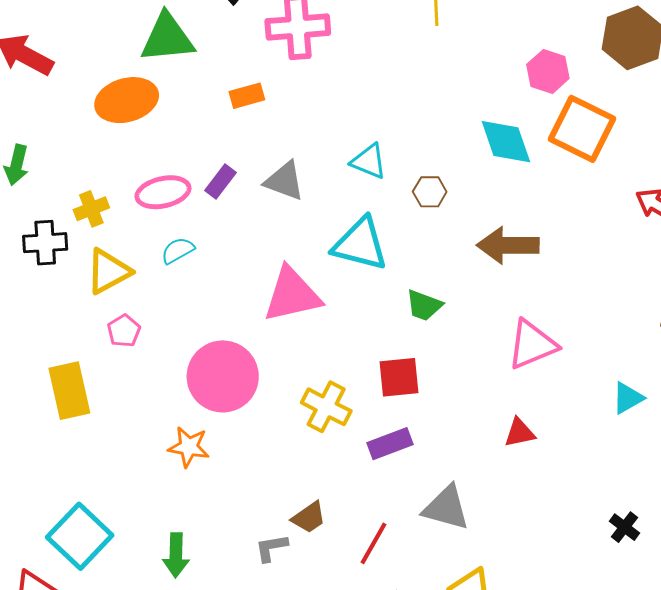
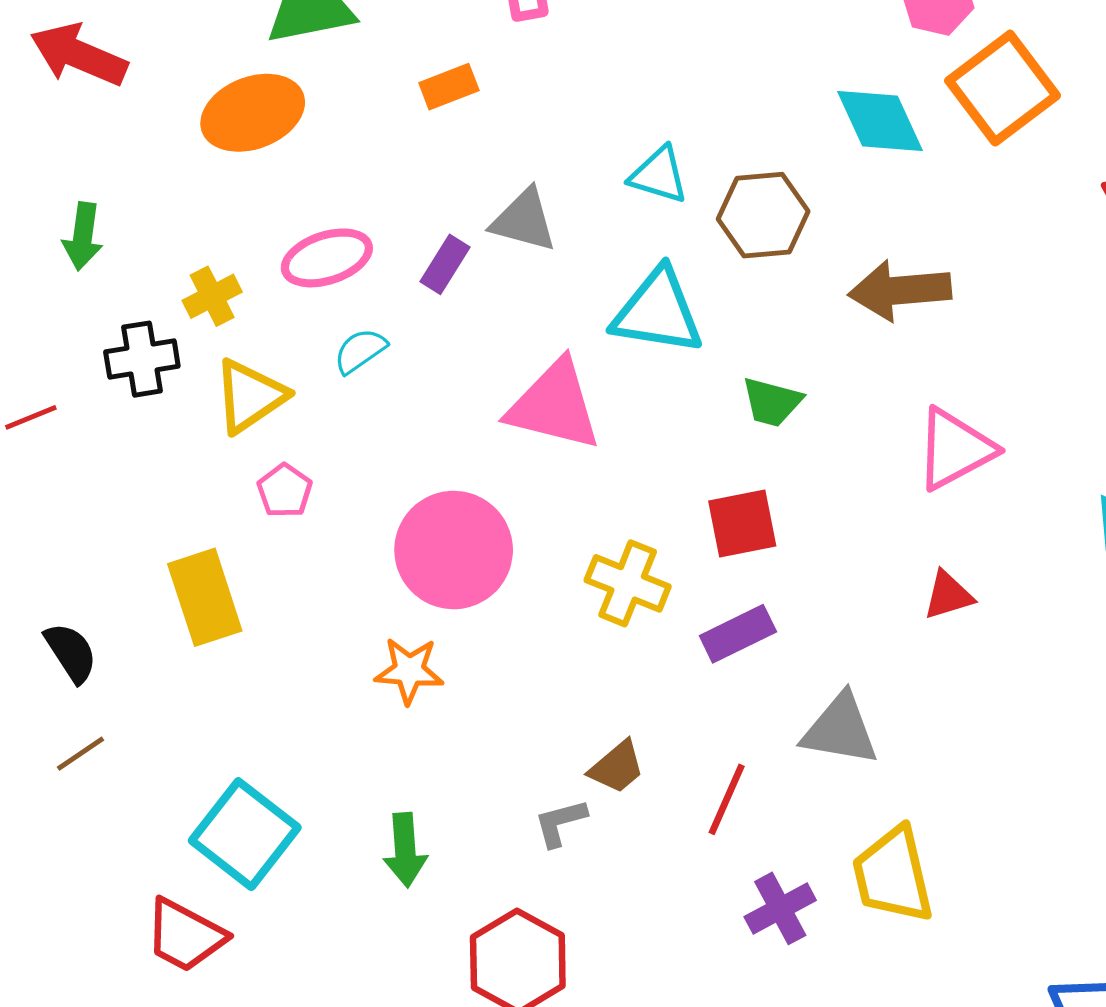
orange square: (582, 129) -> (1003, 88), turned 32
purple rectangle: (221, 181) -> (445, 264), moved
brown hexagon: (430, 192) -> (763, 215), size x1.6
pink triangle: (292, 295) -> (554, 405), turned 32

